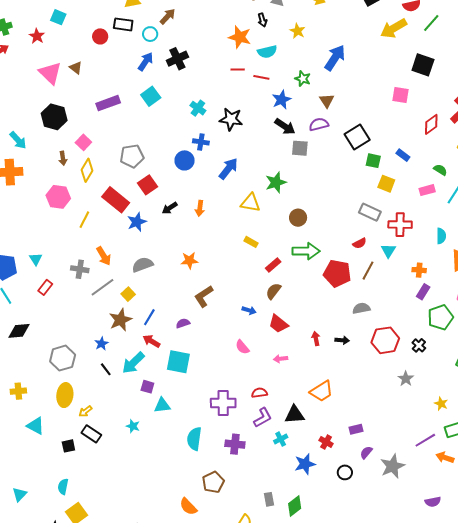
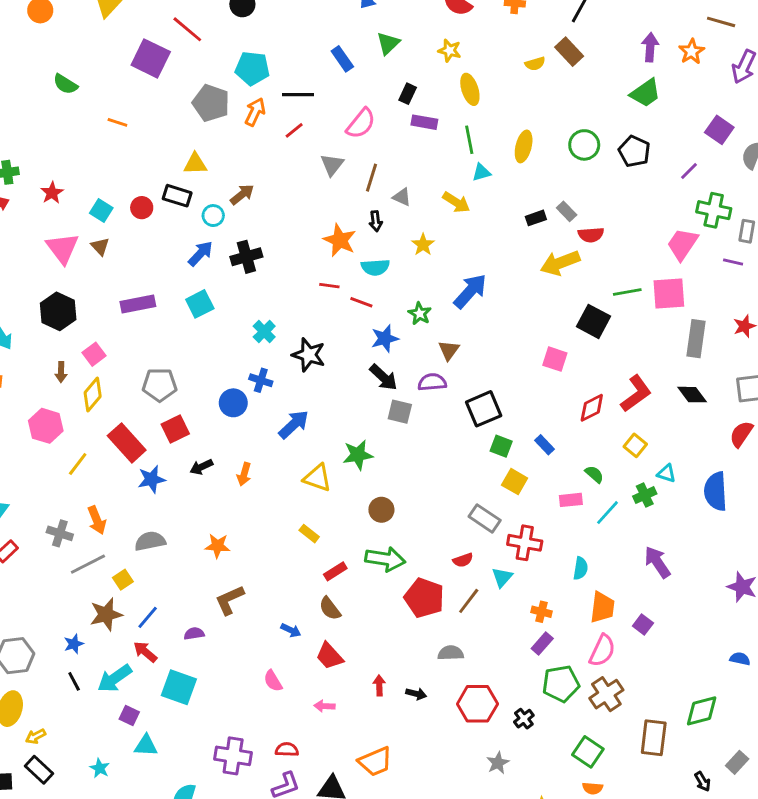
cyan square: (58, 17) -> (101, 211), moved
green line: (431, 23) -> (627, 292), moved, turned 30
brown semicircle: (273, 291) -> (330, 608), turned -84

